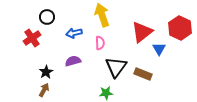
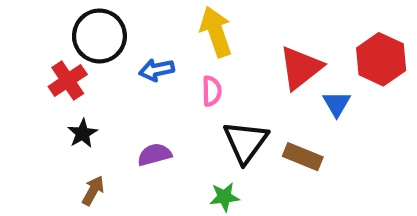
black circle: (47, 17) -> (99, 36), size x1.6
purple semicircle: (73, 61) -> (155, 155), moved
black star: (46, 72) -> (83, 133), moved

